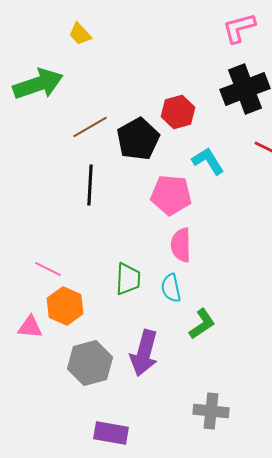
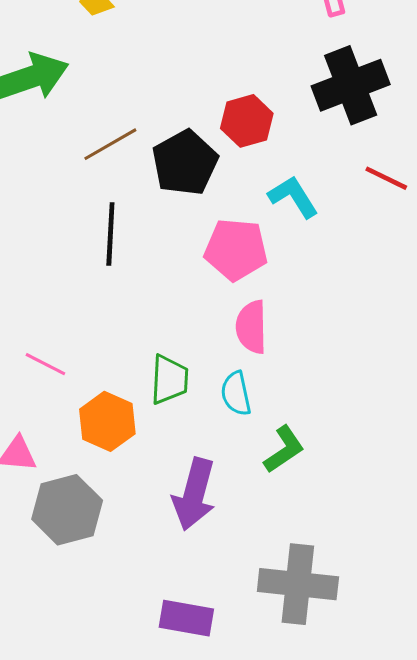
orange hexagon: (65, 306) -> (107, 421), moved
gray hexagon: (90, 363) -> (67, 510), moved
gray cross: (211, 411) -> (298, 584), size x1.4
purple rectangle: (111, 433) -> (186, 618), moved

